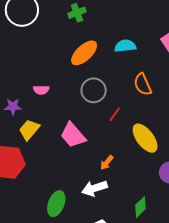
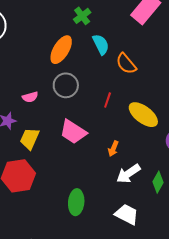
green cross: (77, 13) -> (82, 16), moved
cyan semicircle: (125, 46) -> (101, 44), moved, turned 85
gray circle: (94, 90) -> (66, 85), moved
white arrow: (94, 188) -> (128, 174), moved

